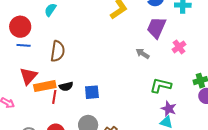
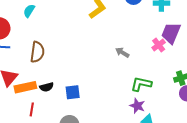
purple trapezoid: (156, 28) -> (171, 33), moved
red line: (54, 97) -> (32, 109), moved
purple star: (169, 109) -> (137, 106), moved

